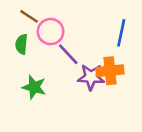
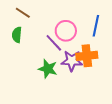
pink circle: (51, 32) -> (66, 31), moved
green star: (34, 87) -> (48, 69), moved

